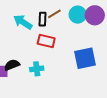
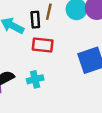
brown line: (54, 14) -> (49, 12), turned -40

